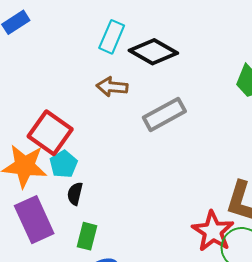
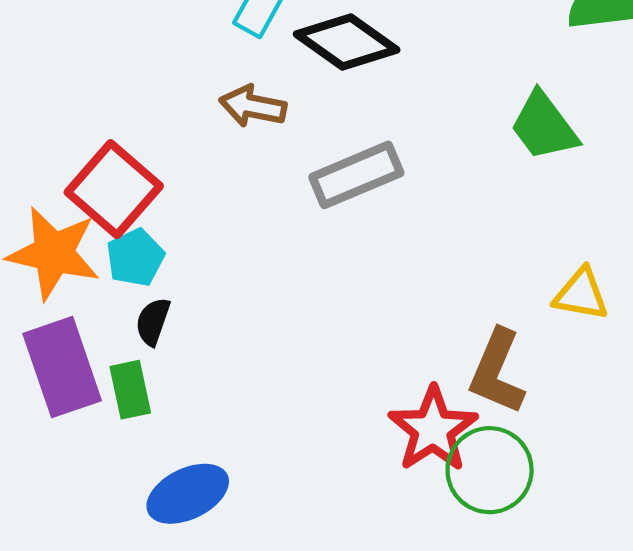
green rectangle: (87, 236) -> (130, 390), moved, turned -32

